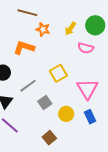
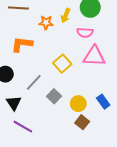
orange star: (43, 29) -> (46, 23), moved
pink triangle: (87, 89) -> (94, 56), moved, turned -45
brown square: (49, 138) -> (82, 122), moved

